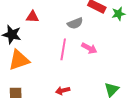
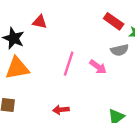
gray semicircle: (75, 23) -> (120, 50), moved

